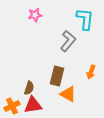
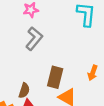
gray L-shape: (68, 41) -> (34, 39), moved

